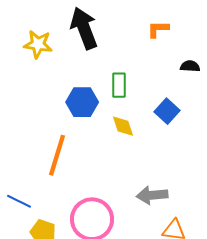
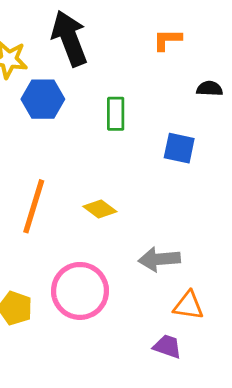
blue hexagon: (82, 102) -> (43, 99), moved
blue square: (167, 111) -> (179, 148), turned -30
yellow diamond: (123, 126) -> (100, 209), moved, turned -35

